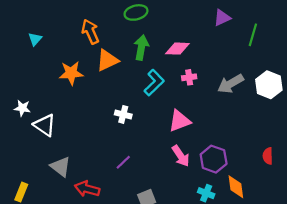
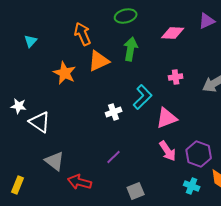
pink diamond: (177, 49) -> (173, 33), moved
orange star: (71, 73) -> (65, 73), turned 30
cyan L-shape: (154, 83) -> (143, 97), moved
white cross: (123, 114) -> (114, 112), turned -35

